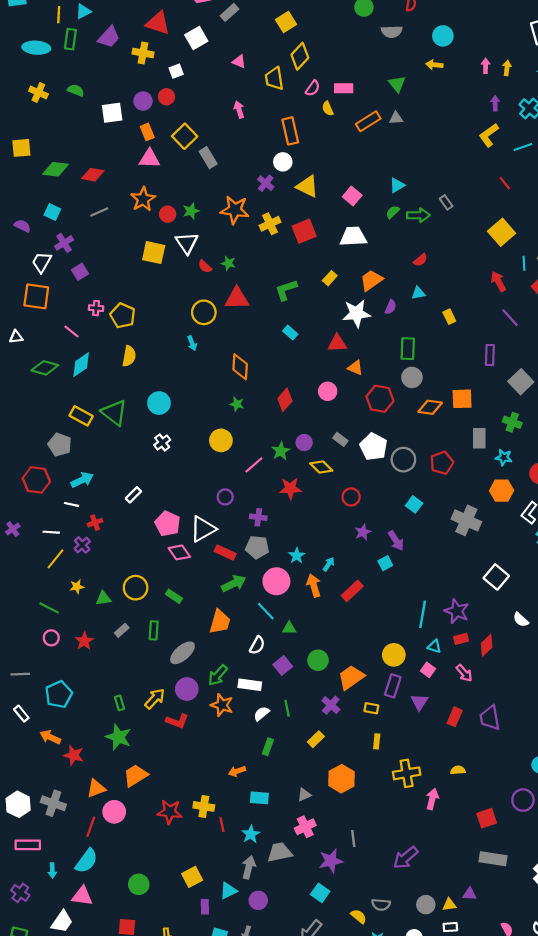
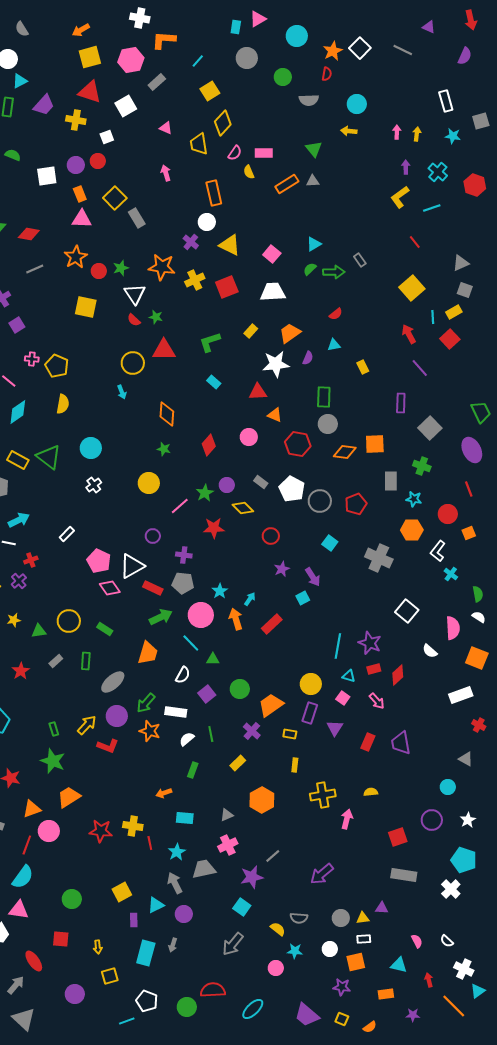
white triangle: (187, 243) -> (135, 294), moved
gray line: (353, 838) -> (273, 856), turned 56
gray arrow: (249, 867) -> (175, 883), turned -40

